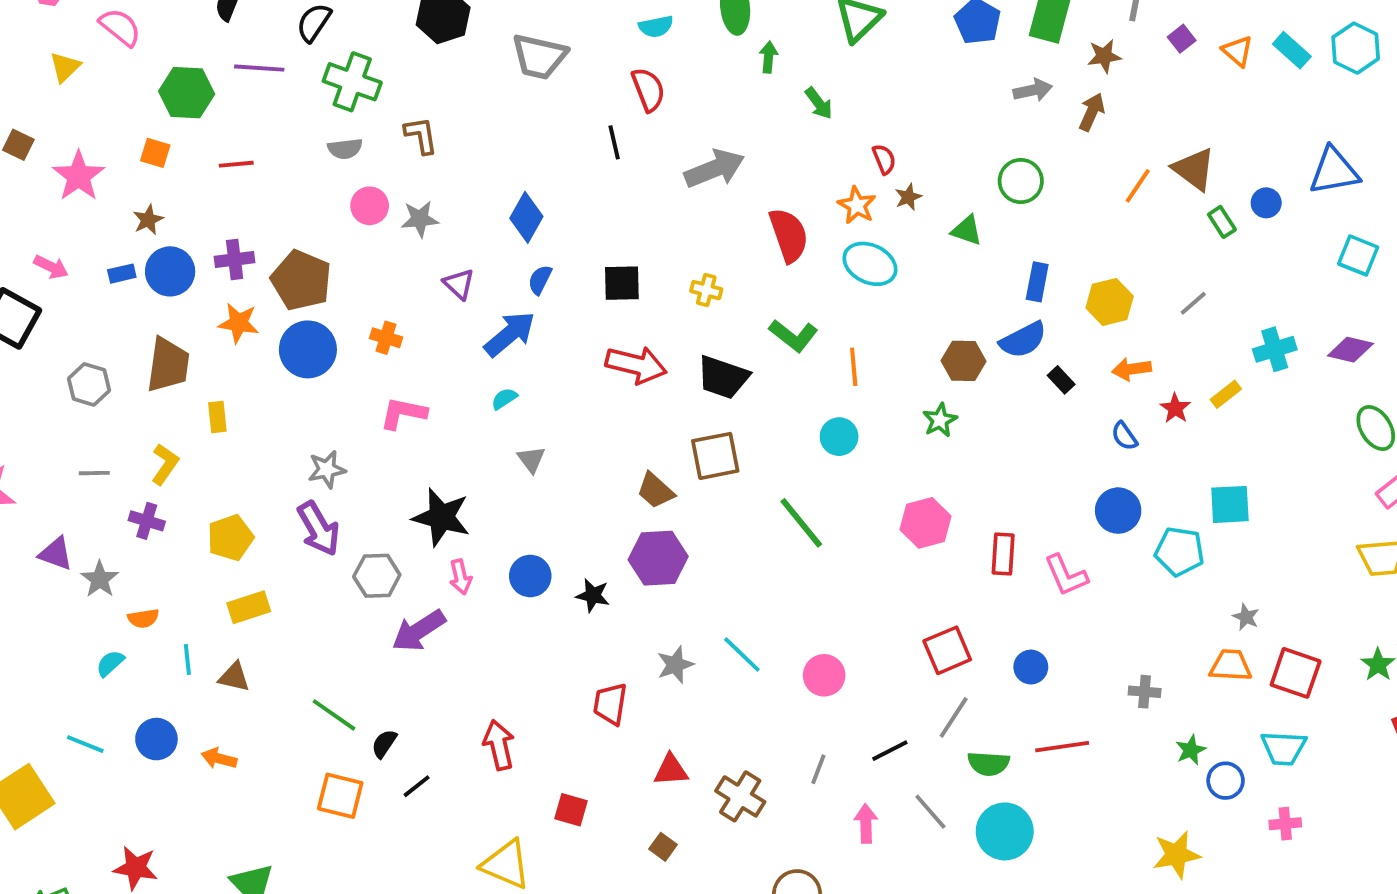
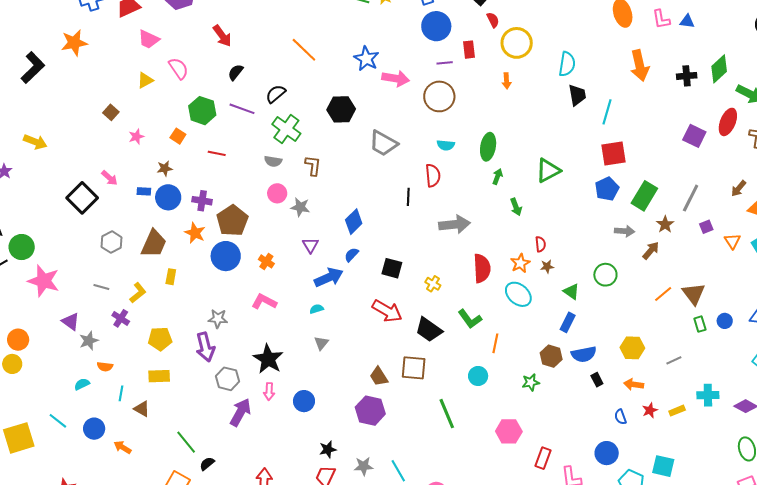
brown star: (1104, 56) -> (665, 224), turned 30
pink star: (79, 176) -> (136, 137), size x0.6
blue rectangle: (1037, 282) -> (568, 322), moved
black star: (593, 595) -> (328, 449), moved, turned 30
purple arrow: (419, 631) -> (240, 412), turned 136

